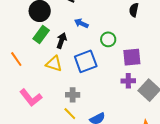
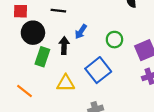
blue arrow: (81, 23) -> (81, 32), turned -64
black arrow: (62, 41) -> (64, 45), moved

